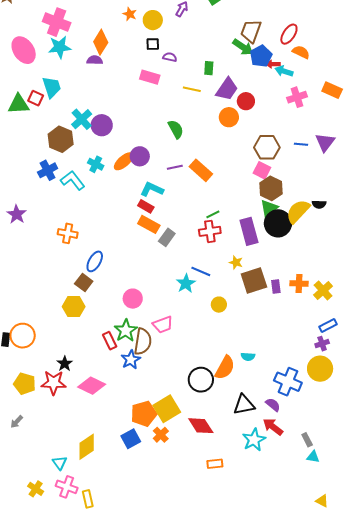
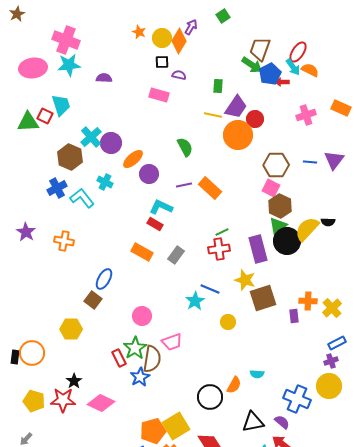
orange diamond: (101, 42) -> (179, 41), moved
pink ellipse: (24, 50) -> (33, 68), turned -64
cyan arrow: (284, 71) -> (293, 67), moved, turned -144
yellow line: (192, 89) -> (213, 115), moved
orange circle: (229, 117) -> (238, 135), size x1.5
orange ellipse: (124, 161) -> (133, 159), moved
orange rectangle: (149, 224) -> (142, 252), moved
orange cross: (68, 233) -> (64, 241), moved
yellow star: (236, 262) -> (245, 280), size x1.5
purple rectangle: (276, 286) -> (294, 316), moved
yellow hexagon: (74, 307) -> (71, 329), moved
orange semicircle: (225, 368) -> (234, 385), size x0.7

